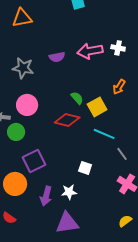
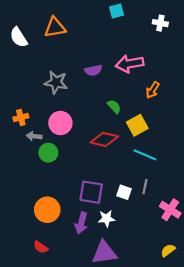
white cross: (118, 48) -> (160, 23), moved
orange arrow: (119, 87) -> (153, 90), moved
green semicircle: (77, 98) -> (114, 107), moved
gray line: (122, 154) -> (145, 187), moved, turned 48
purple square: (34, 161) -> (91, 192), moved, turned 35

